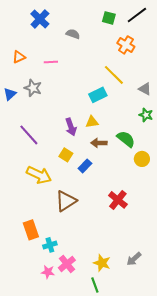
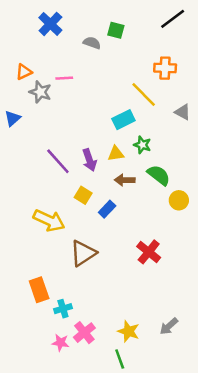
green square: (109, 18) -> (116, 30), moved
orange cross: (126, 45) -> (165, 68), moved, turned -30
gray star: (33, 88) -> (40, 92), moved
green star: (146, 115) -> (142, 145), moved
purple line: (29, 135) -> (58, 161), moved

